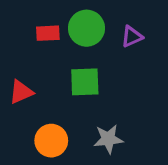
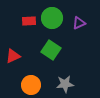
green square: (85, 82) -> (51, 50), turned 36

